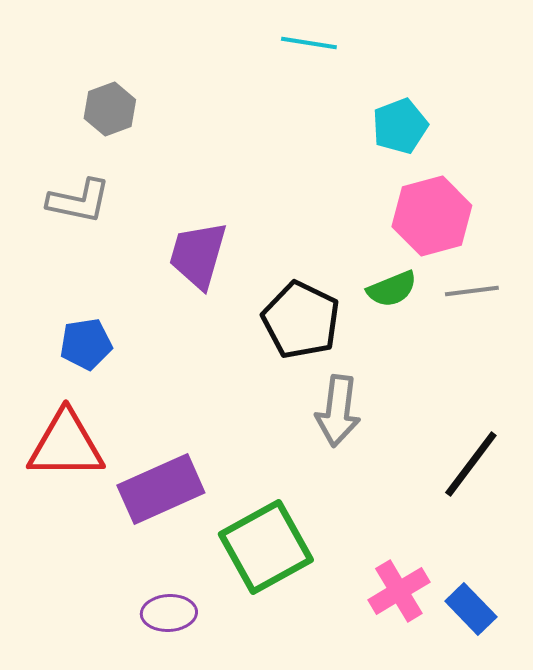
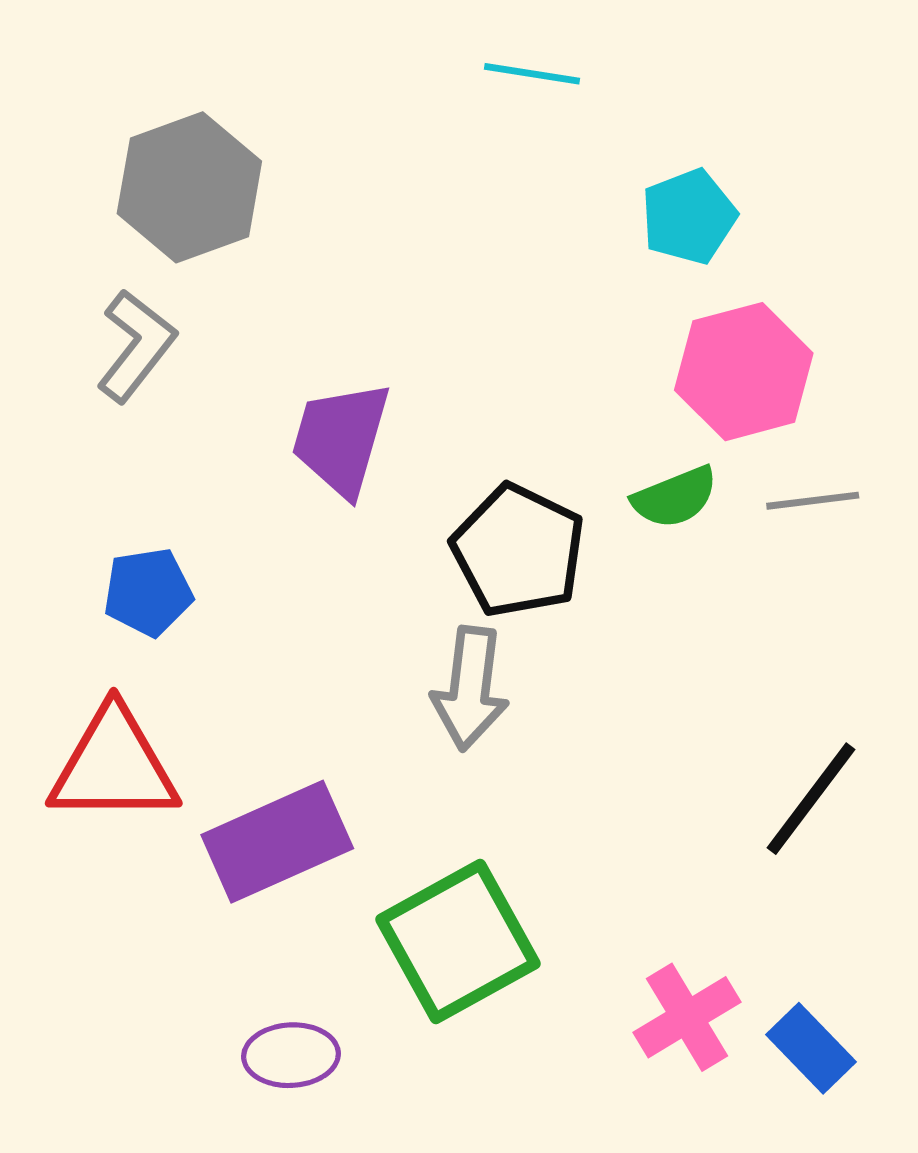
gray hexagon: (110, 109) -> (189, 187), size x1.6
gray L-shape: (79, 201) -> (136, 346), turned -64
gray arrow: (338, 411) -> (470, 688), moved

